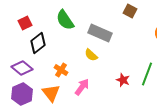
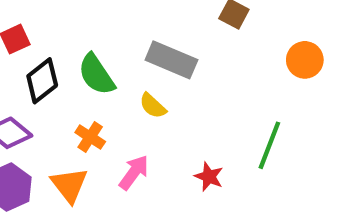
green semicircle: (65, 20) -> (96, 74), moved
red star: (123, 80) -> (209, 177), moved

